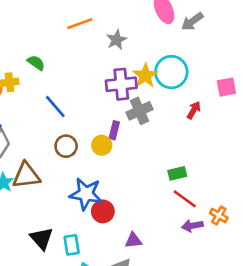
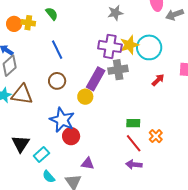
purple rectangle: (114, 130) -> (96, 79), size x1.6
yellow circle: (102, 145) -> (85, 97), moved
orange cross: (219, 215) -> (156, 136), moved
cyan rectangle: (72, 245) -> (41, 155), turned 42

